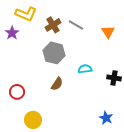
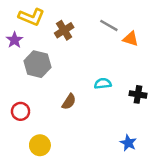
gray line: (76, 25) -> (109, 25), moved
orange triangle: (108, 32) -> (131, 39), turned -40
gray hexagon: (54, 53) -> (37, 64), moved

